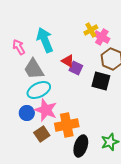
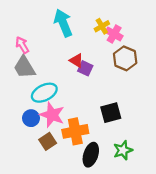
cyan arrow: (45, 40) -> (63, 23), moved
gray trapezoid: (34, 69) -> (24, 67), moved
black square: (101, 81) -> (111, 113), moved, turned -30

